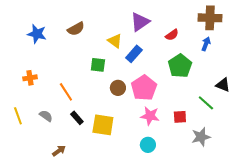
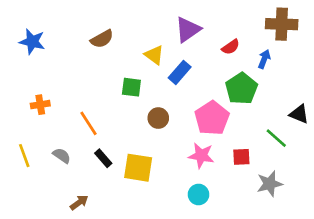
blue star: (37, 34) -> (32, 42), moved
blue arrow: (206, 44) -> (264, 59), moved
pink pentagon: (144, 88) -> (212, 118), moved

